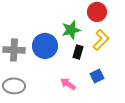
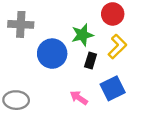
gray cross: (14, 50) -> (21, 24), moved
blue square: (97, 76) -> (113, 88), size x1.5

